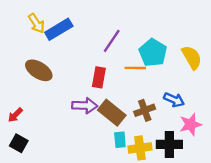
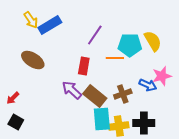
cyan pentagon: (153, 53) -> (130, 45), turned -30
yellow semicircle: (192, 57) -> (153, 41), moved
purple arrow: (85, 106) -> (72, 90), turned -140
pink star: (191, 124) -> (162, 76), moved
cyan rectangle: (120, 140) -> (102, 119), size x1.6

